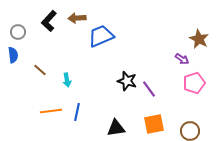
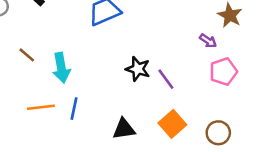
cyan arrow: (67, 80) -> (61, 68), size x1.6
orange square: (154, 124) -> (172, 124), turned -30

